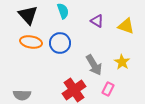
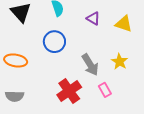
orange ellipse: (31, 42) -> (16, 61), moved
pink rectangle: (108, 89) -> (105, 90), turned -56

